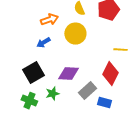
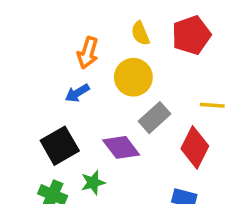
orange arrow: (49, 20) -> (88, 53), turned 126
purple diamond: (68, 74) -> (121, 147), turned 50
gray rectangle: (87, 91) -> (154, 118), moved

